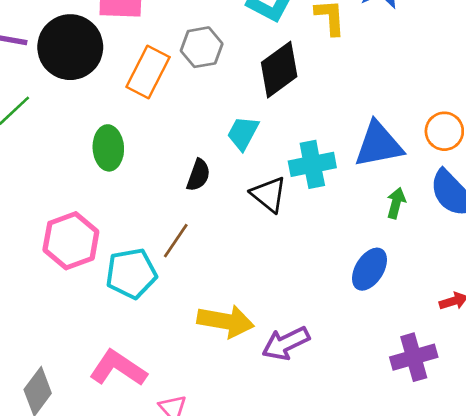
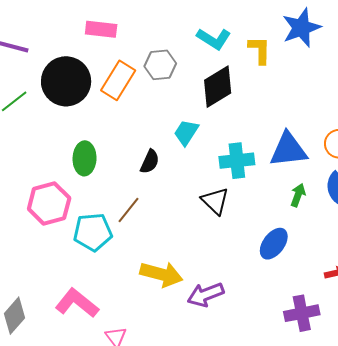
black circle: (70, 47) -> (66, 81), moved
green ellipse: (108, 148) -> (85, 158), moved
black triangle: (269, 194) -> (215, 201), moved

